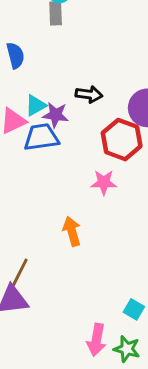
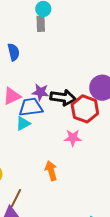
black arrow: (89, 94) -> (63, 98), moved, size x1.4
cyan triangle: (36, 105) -> (23, 123), moved

